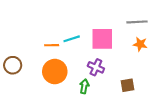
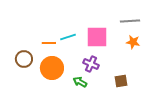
brown circle: (13, 65) -> (24, 59), moved
green arrow: (84, 86) -> (80, 82), turned -72

